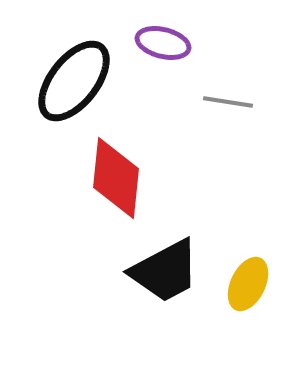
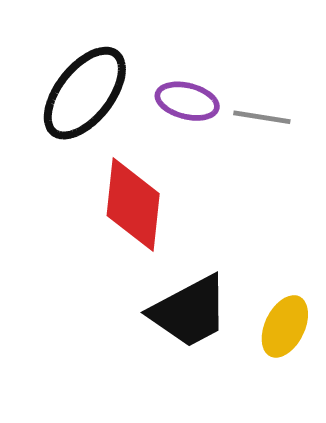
purple ellipse: (163, 43) -> (187, 101), moved

